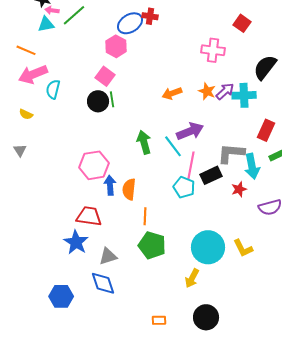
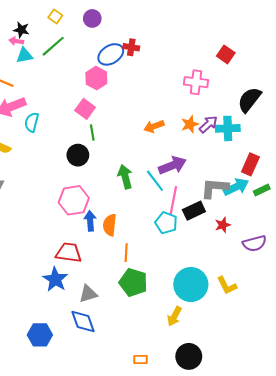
pink arrow: (52, 10) -> (16, 41), moved
orange star: (207, 91) -> (190, 124), turned 30
black circle: (98, 101) -> (78, 155), moved
cyan arrow: (252, 166) -> (236, 187), moved, turned -105

